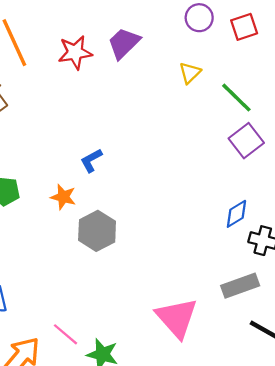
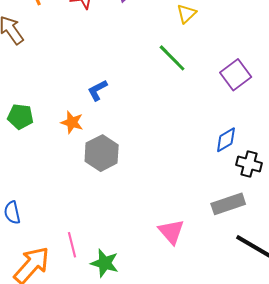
green line: (236, 98) -> (172, 58), moved
pink triangle: (177, 318) -> (171, 232), size x0.7
pink line: (65, 334) -> (72, 245), turned 35

